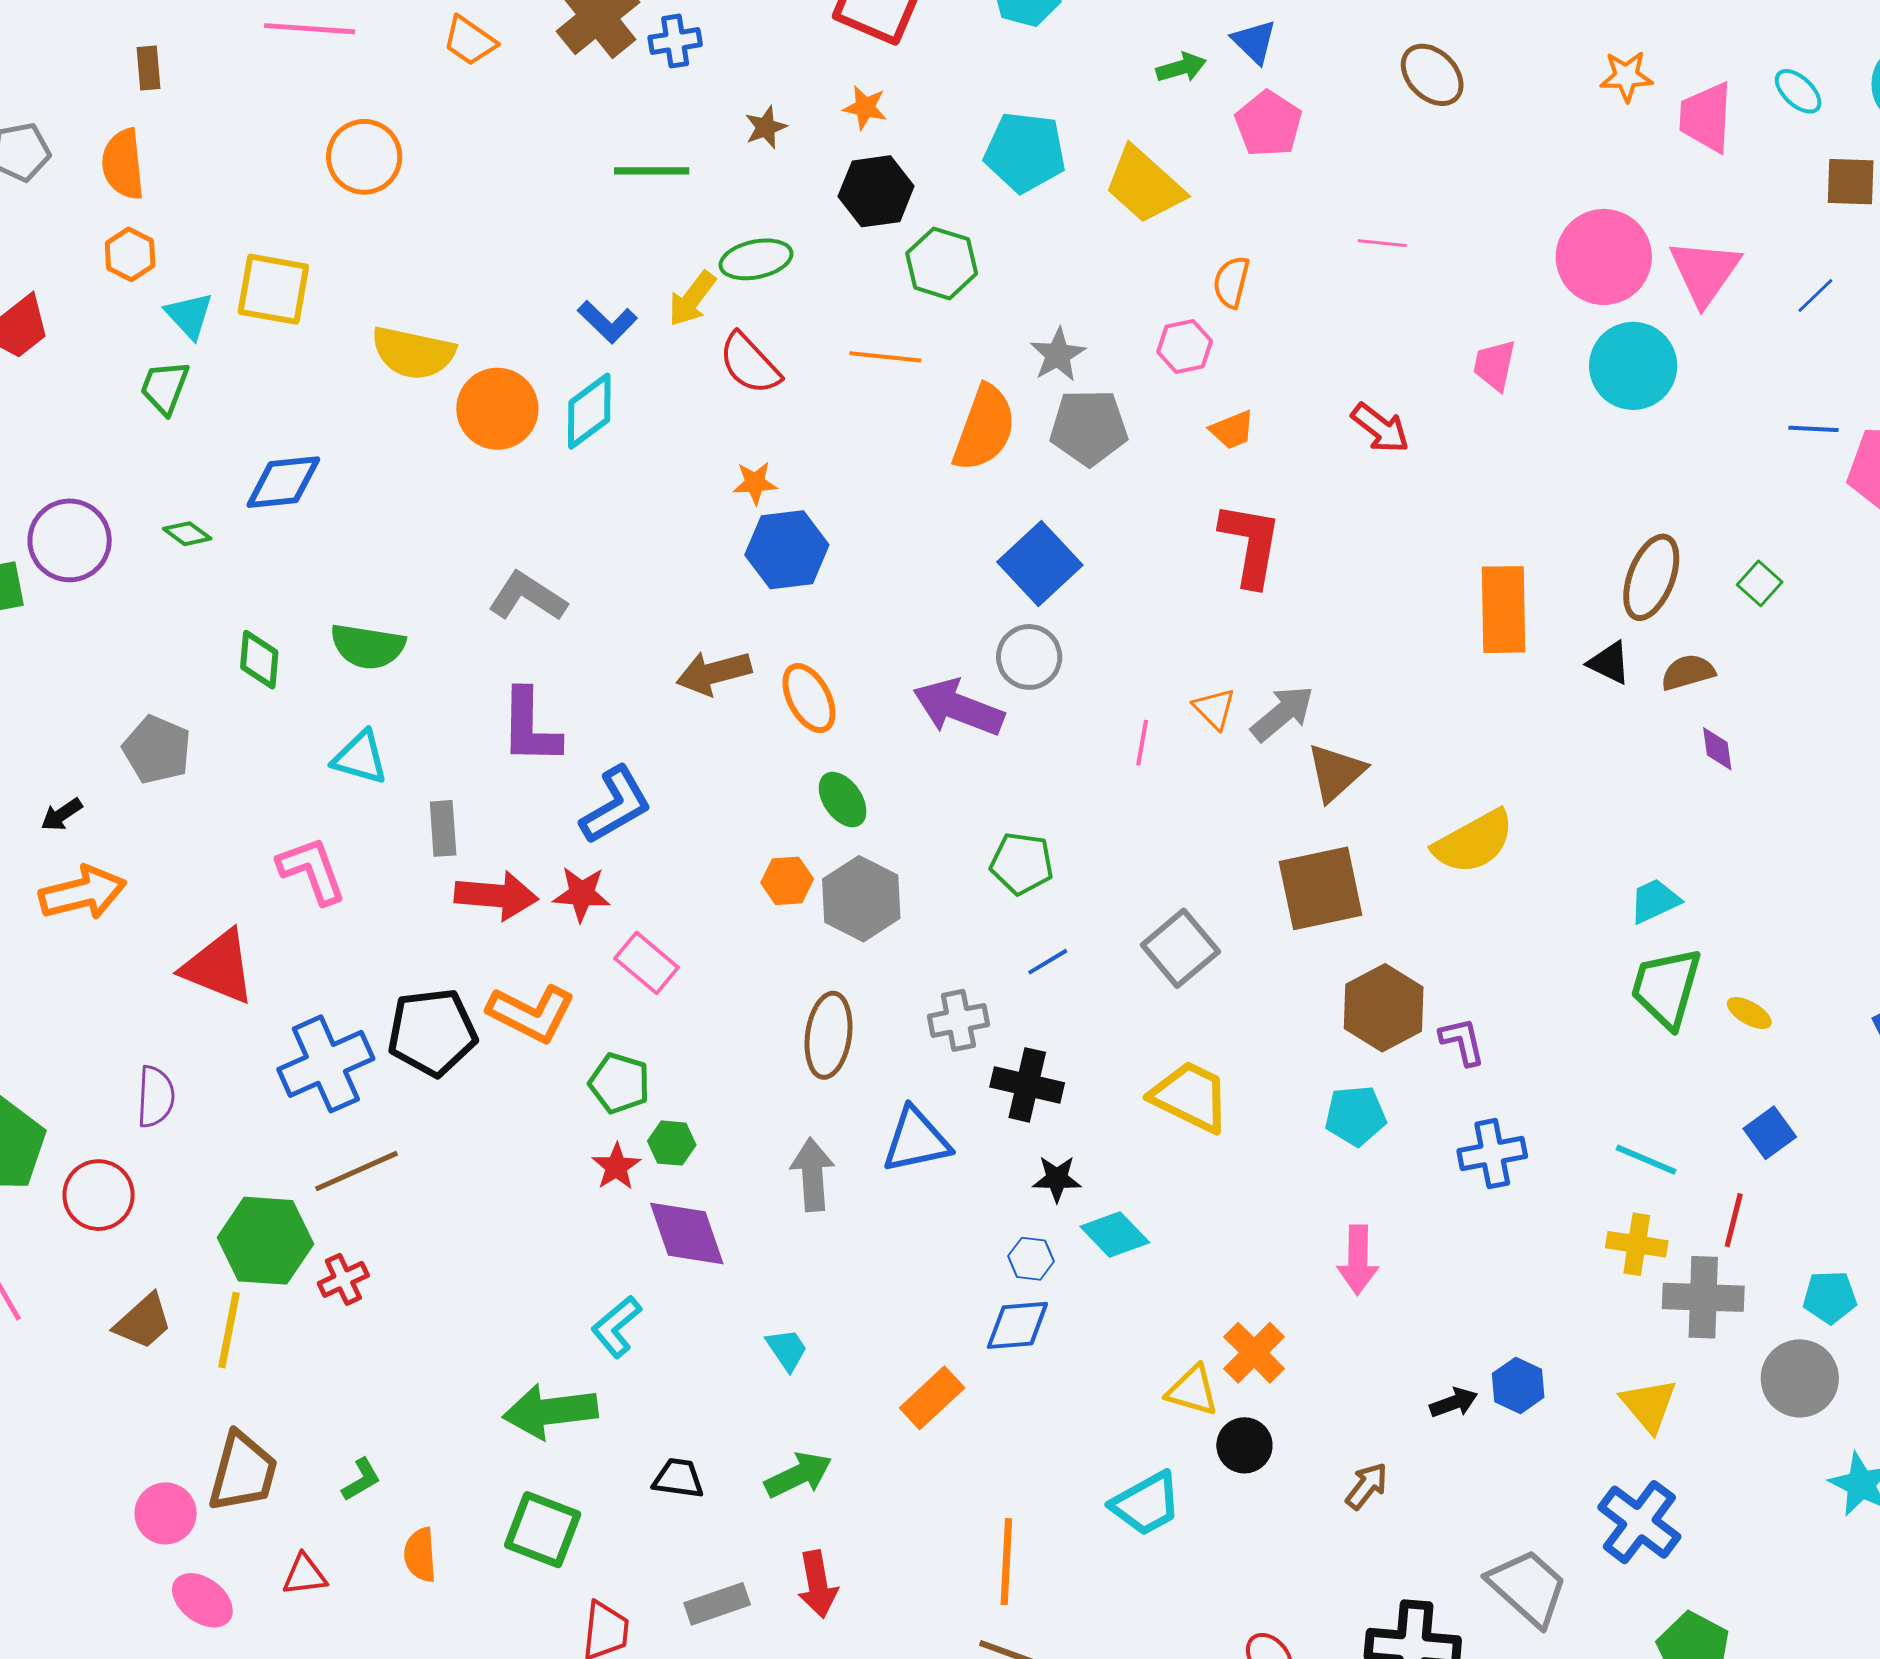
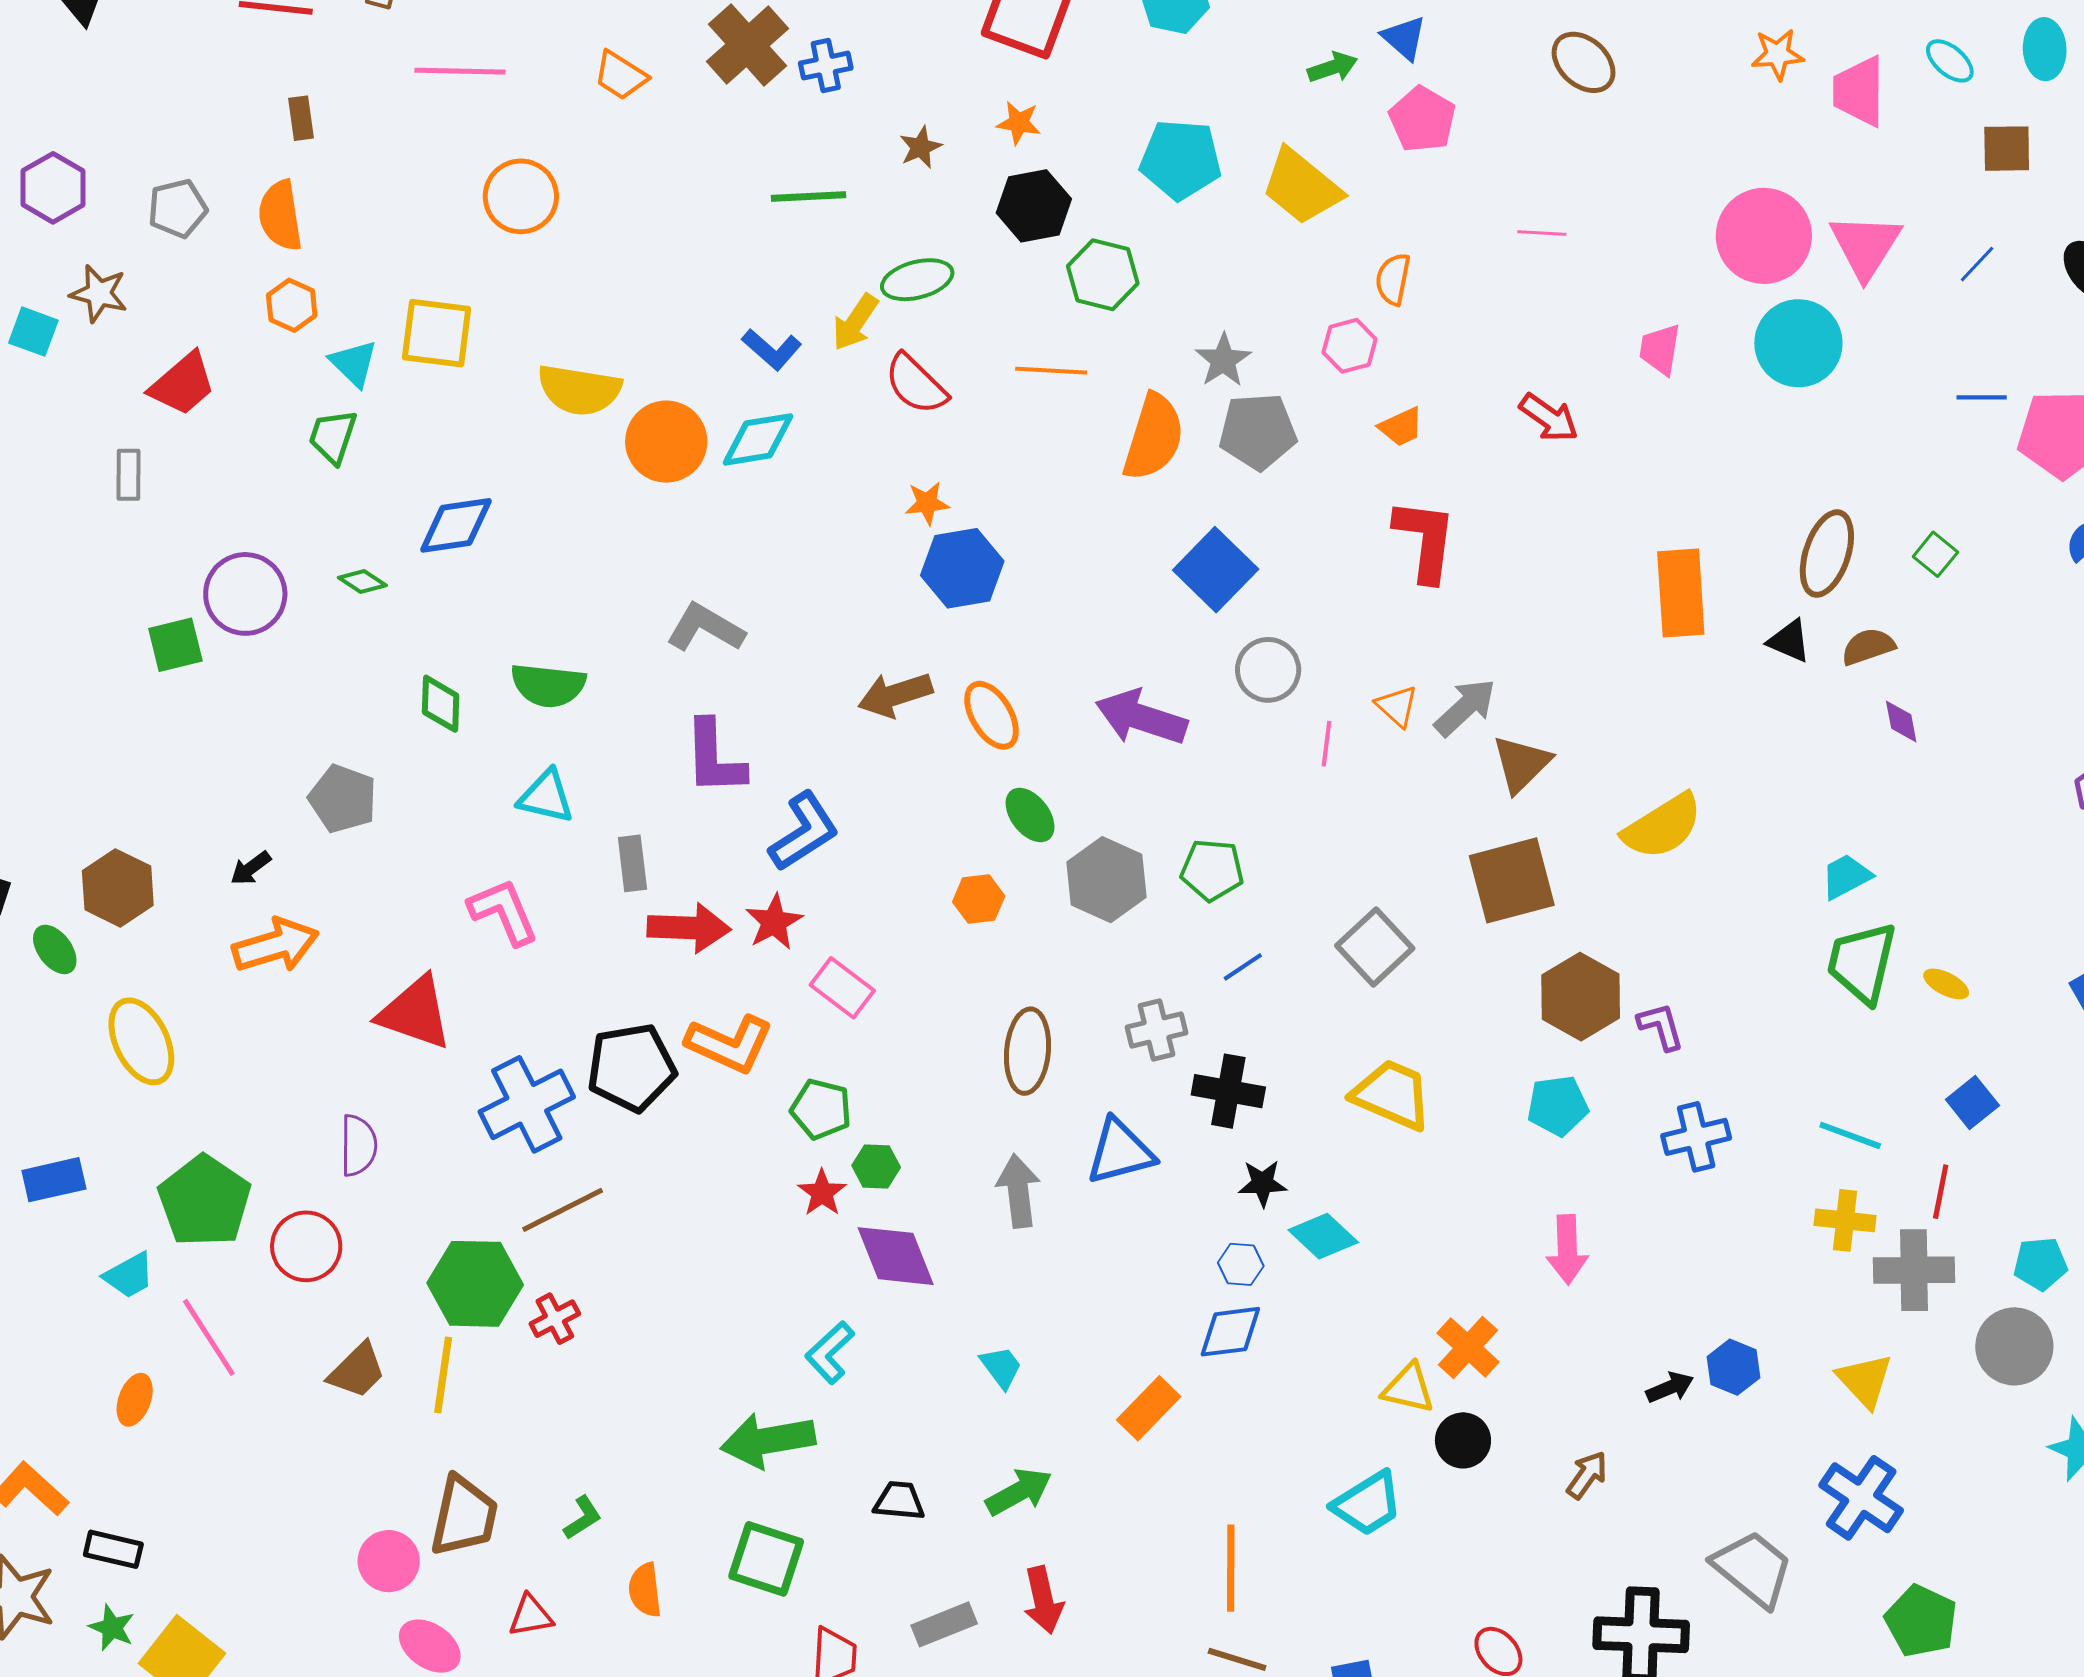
cyan diamond: (589, 411) -> (758, 439), turned 30
gray circle: (1029, 657) -> (1268, 670), moved
red star: (582, 894) -> (774, 922), turned -30
gray hexagon: (861, 899) -> (1106, 880), moved

